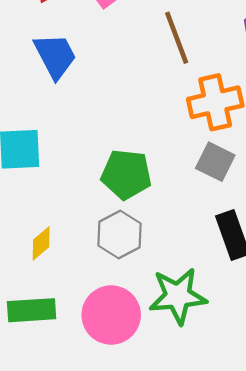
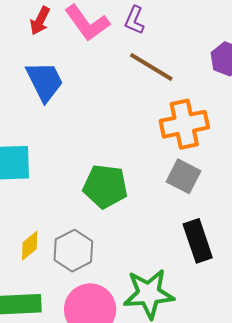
brown line: (177, 38) -> (151, 67), turned -39
gray hexagon: (119, 234) -> (73, 251), moved

